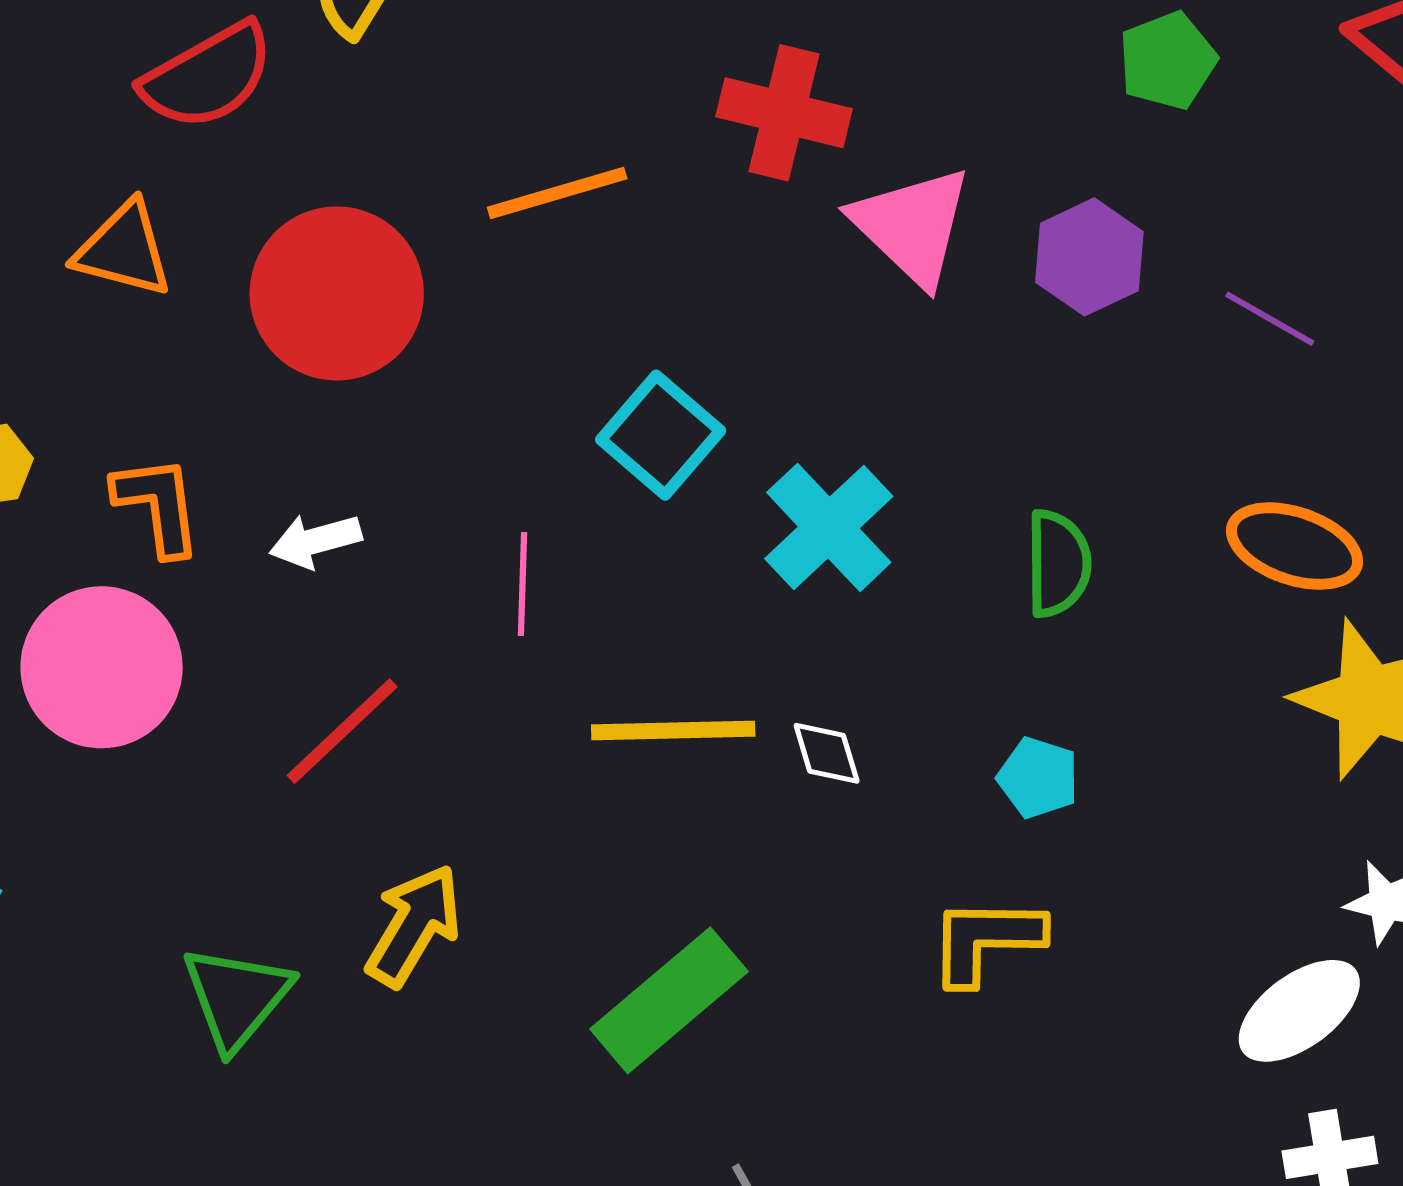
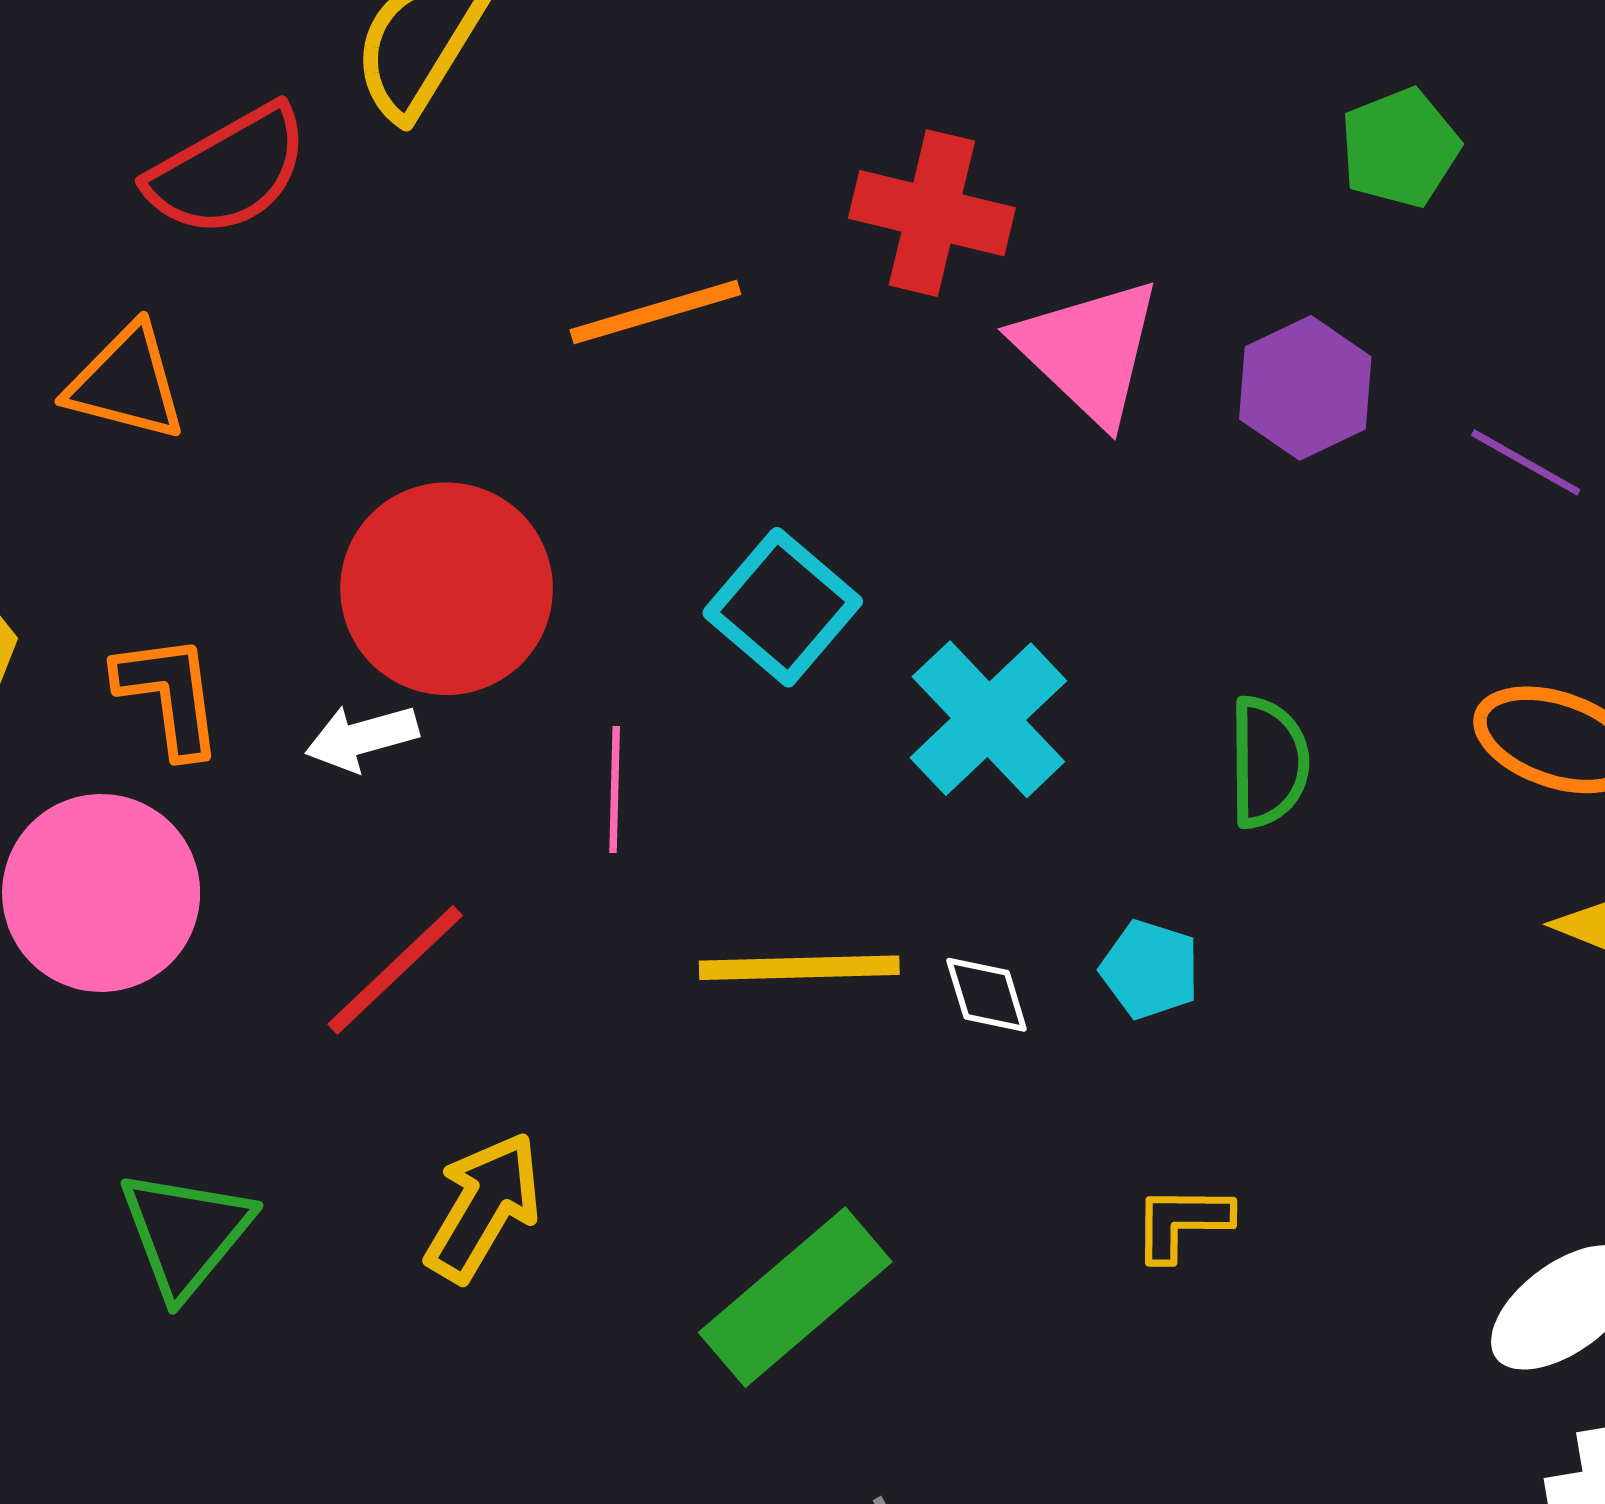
red circle: (337, 293) -> (447, 589), moved
cyan pentagon: (1038, 778) -> (1150, 969), moved
yellow L-shape: (986, 940) -> (1182, 1222), size x0.7
green triangle: (237, 997) -> (186, 1233), moved

